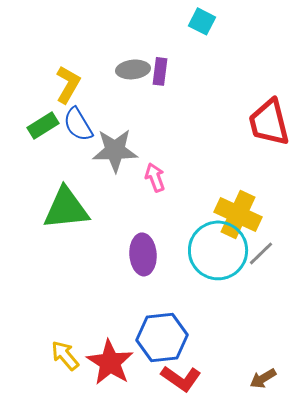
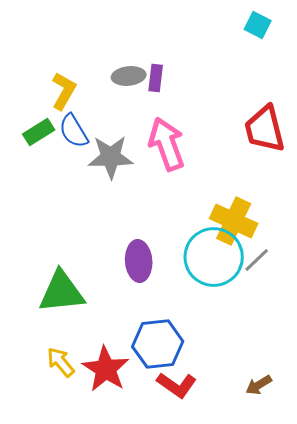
cyan square: (202, 21) -> (258, 25), moved
pink arrow: (155, 177) -> (167, 144), moved, size x1.8
green triangle: (66, 208) -> (62, 292), moved

